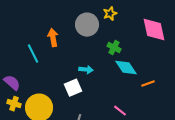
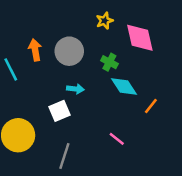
gray circle: (87, 25) -> (69, 51), moved
pink diamond: (154, 30) -> (140, 38), moved
orange line: (148, 84) -> (151, 106), turned -32

